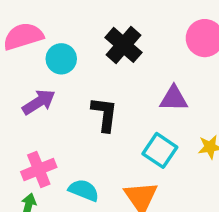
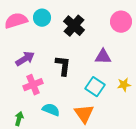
cyan circle: (61, 59) -> (42, 18), moved
pink cross: (39, 169) -> (33, 85), moved

